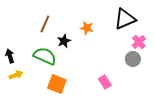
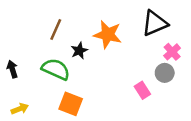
orange star: (87, 28) -> (108, 35), size x1.6
yellow arrow: (16, 75) -> (20, 109), moved
pink rectangle: (105, 82) -> (142, 90), moved

